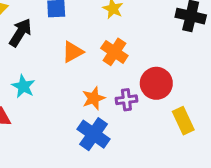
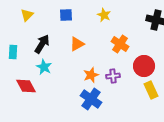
black arrow: (20, 32) -> (42, 44), moved
orange cross: (114, 52) -> (120, 44), moved
red circle: (156, 83) -> (144, 66), moved

